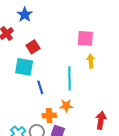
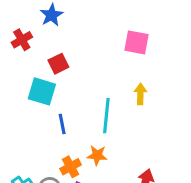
pink square: (85, 38) -> (137, 42), moved
orange cross: (49, 116) -> (71, 167), turned -32

